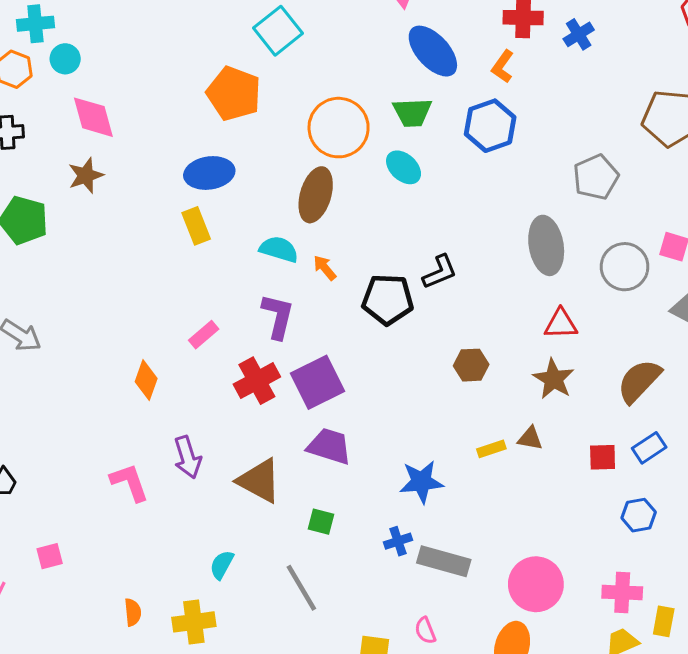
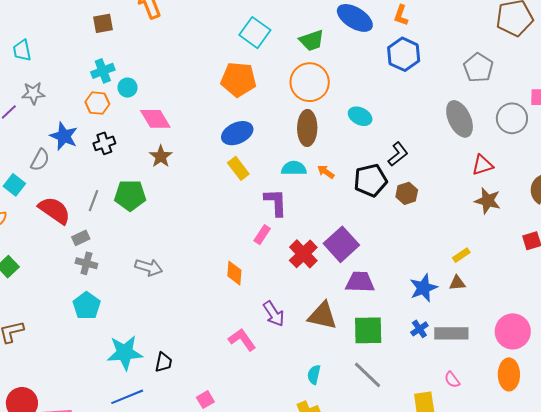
green trapezoid: (412, 112) -> (312, 40), moved
cyan ellipse: (404, 167) -> (360, 116), moved
purple L-shape: (278, 316) -> (276, 202), moved
brown hexagon: (471, 365) -> (407, 193), moved
brown triangle: (530, 438) -> (457, 283), moved
green square: (321, 522) -> (368, 330), size x1.8

